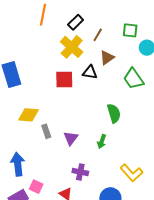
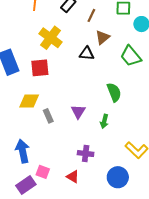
yellow cross: (72, 47) -> (51, 38), moved
red square: (64, 79) -> (40, 68), moved
purple triangle: (71, 138) -> (78, 112), moved

